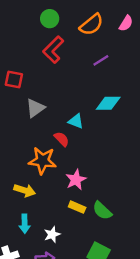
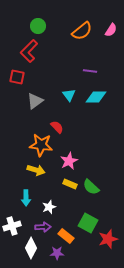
green circle: (50, 19) -> (38, 26), moved
red L-shape: (53, 50) -> (29, 51), moved
purple line: (101, 60) -> (90, 71), moved, turned 40
cyan triangle: (76, 121) -> (69, 95), moved, turned 32
yellow arrow: (25, 190) -> (36, 170), moved

